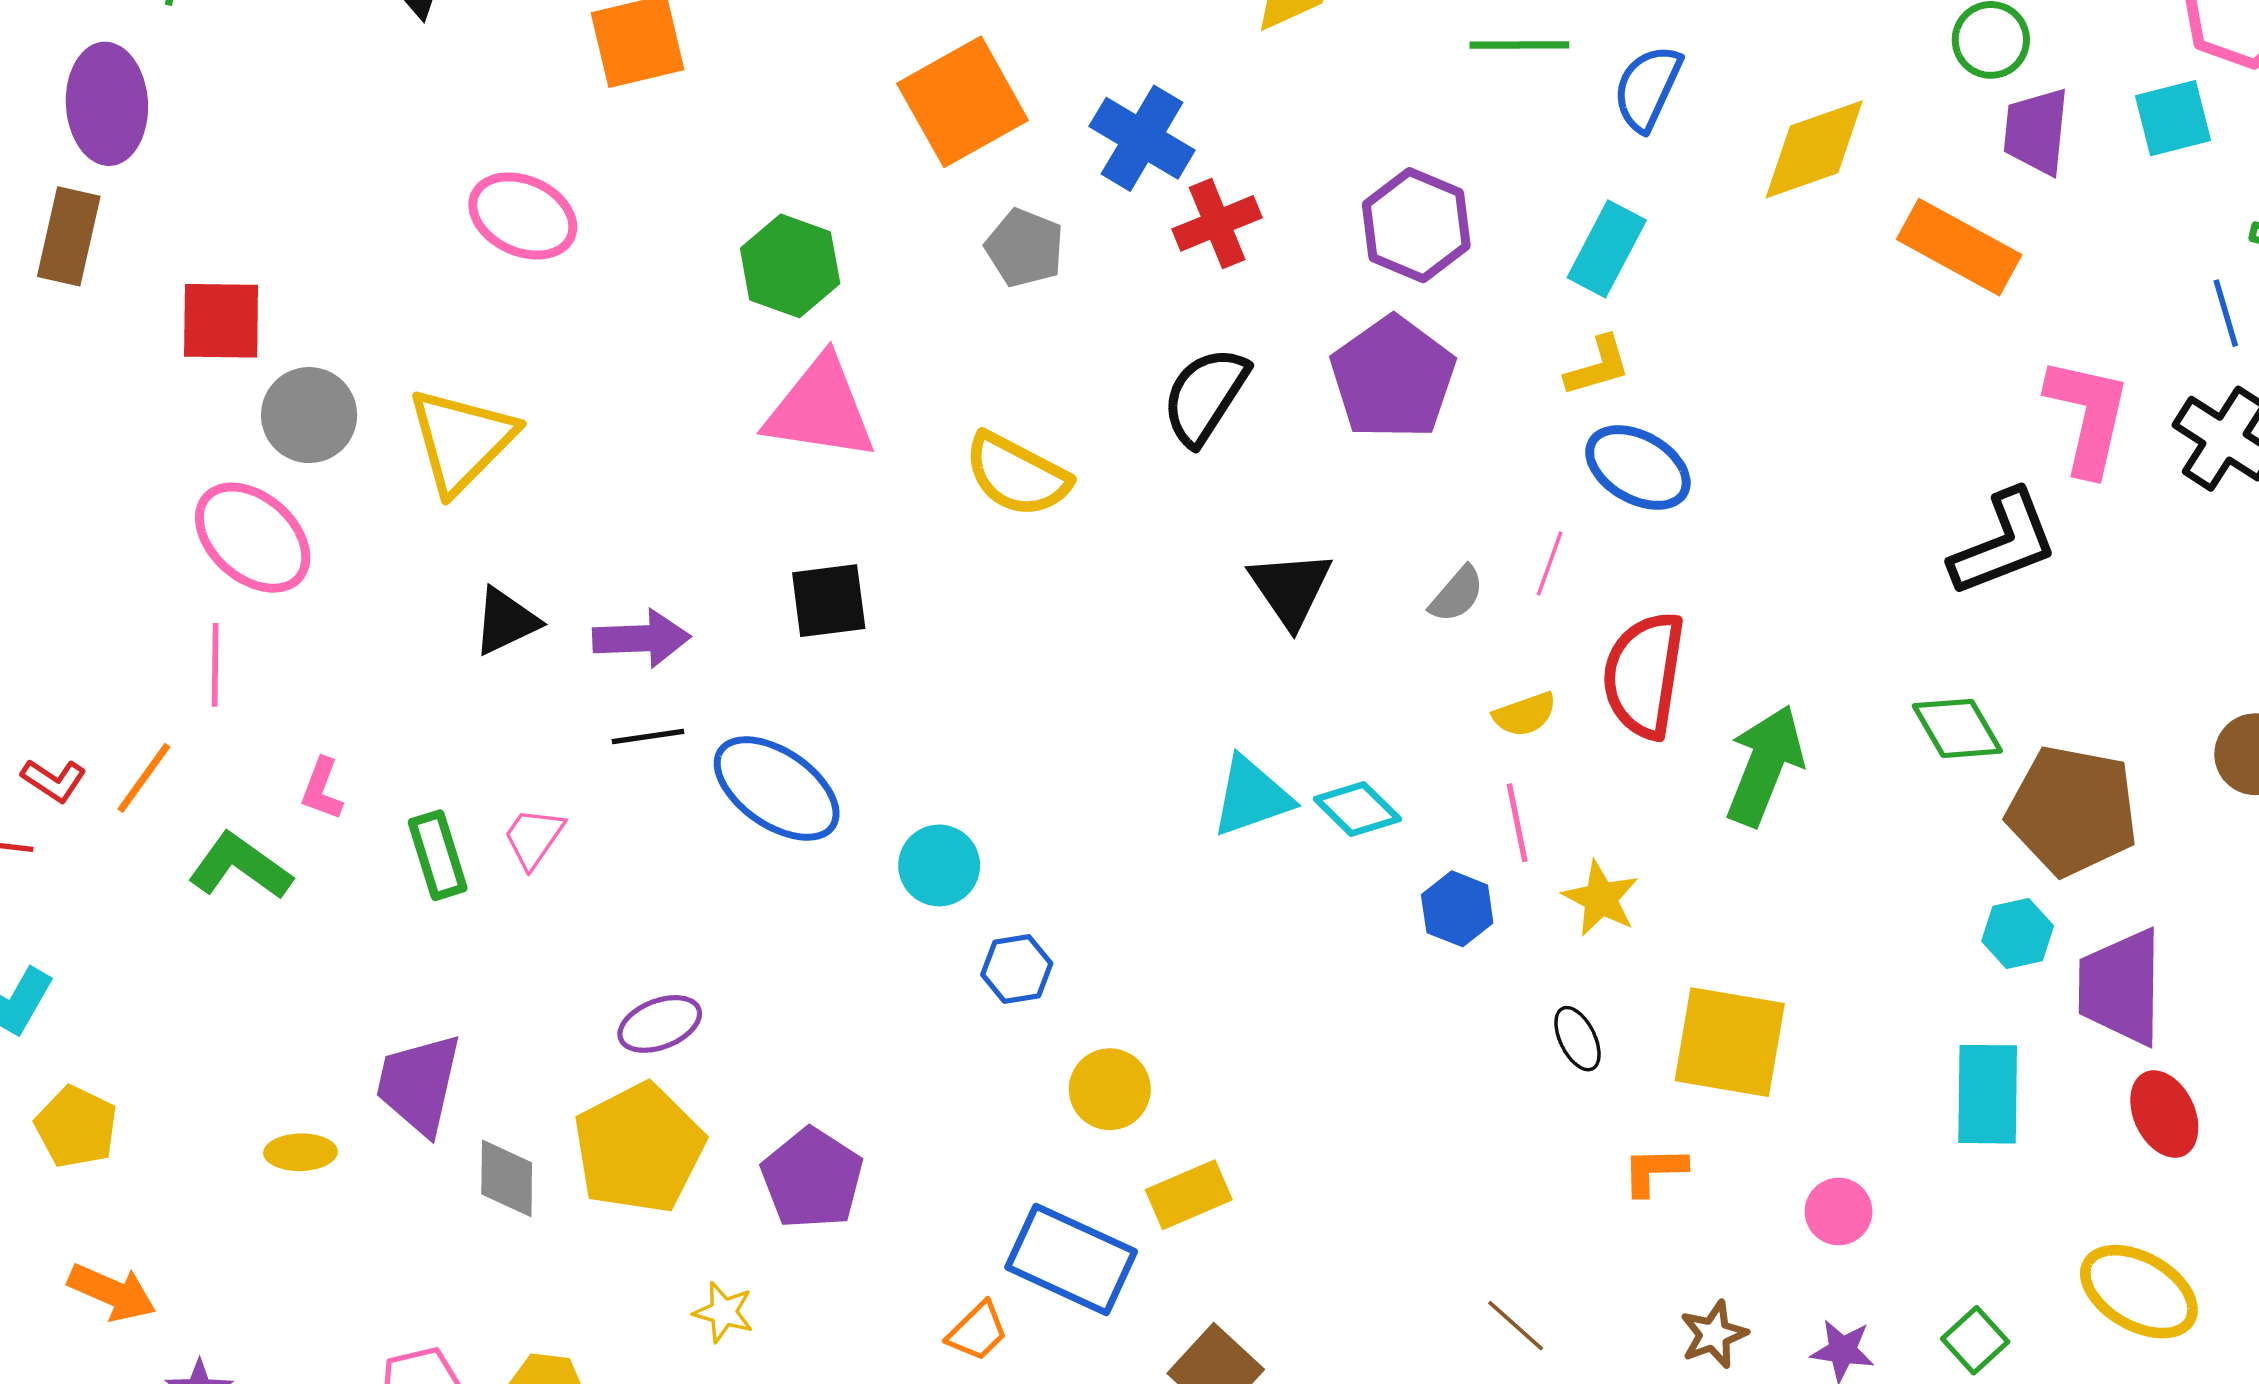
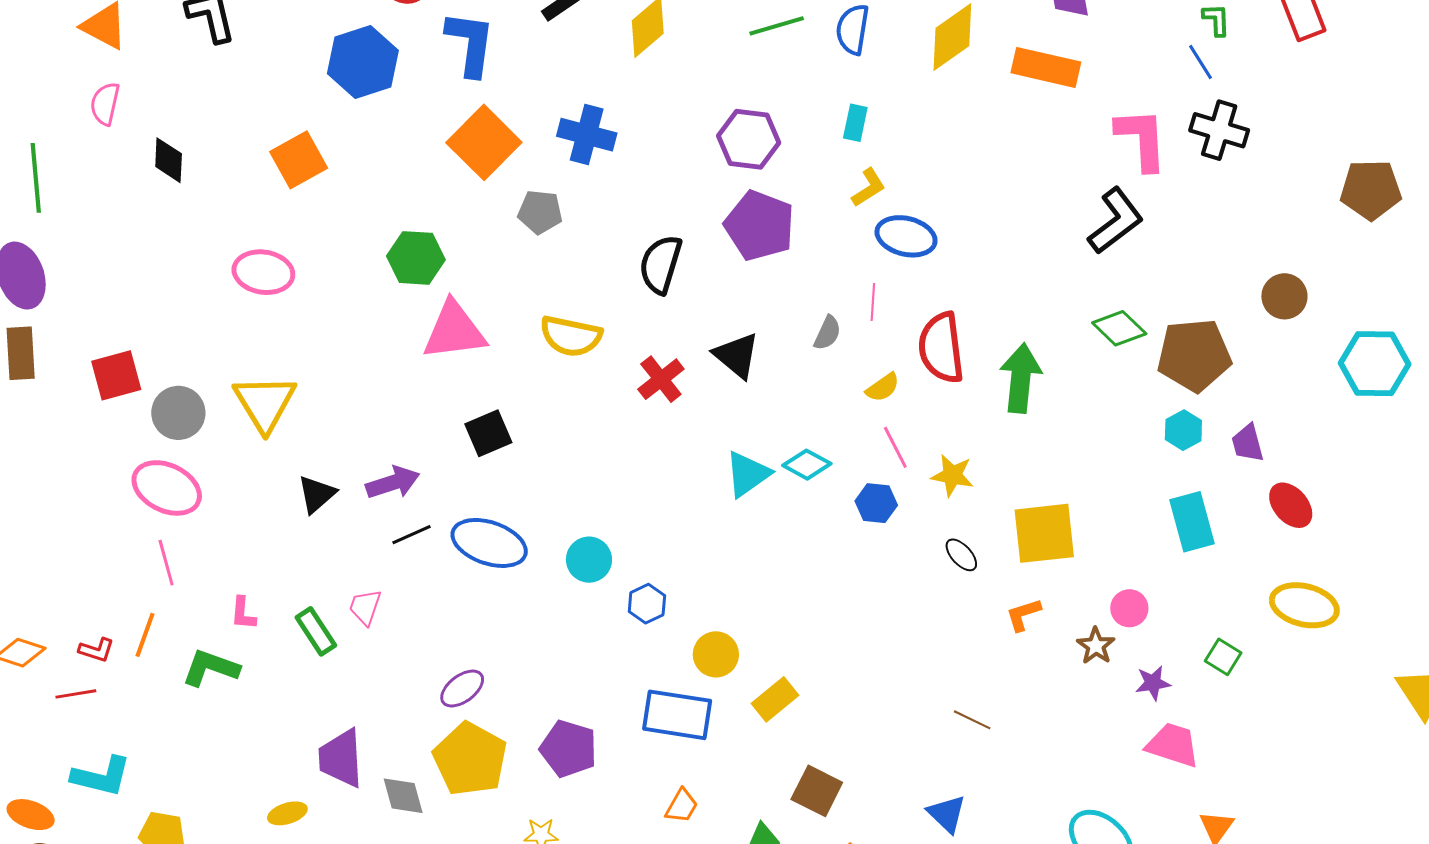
red cross: (1217, 223) -> (661, 379), moved
cyan rectangle: (1607, 249) -> (855, 123), size x0.7
purple trapezoid: (2121, 987) -> (1248, 443), size x0.6
blue rectangle: (1071, 1259) -> (677, 715), moved
brown star: (1714, 1334) -> (1096, 646), moved

